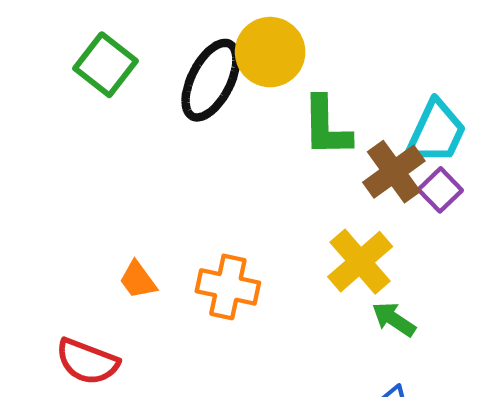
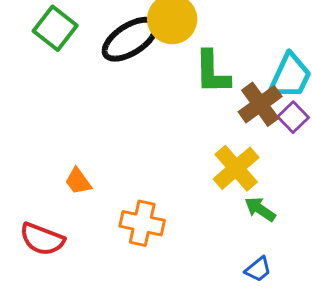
black ellipse: (211, 80) -> (130, 39), turned 30
orange cross: (228, 287) -> (142, 223), moved

